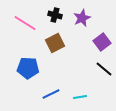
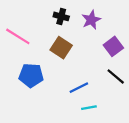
pink line: (25, 23) -> (18, 36), moved
brown square: (55, 43) -> (61, 48), turned -30
blue line: (51, 94) -> (79, 88), moved

